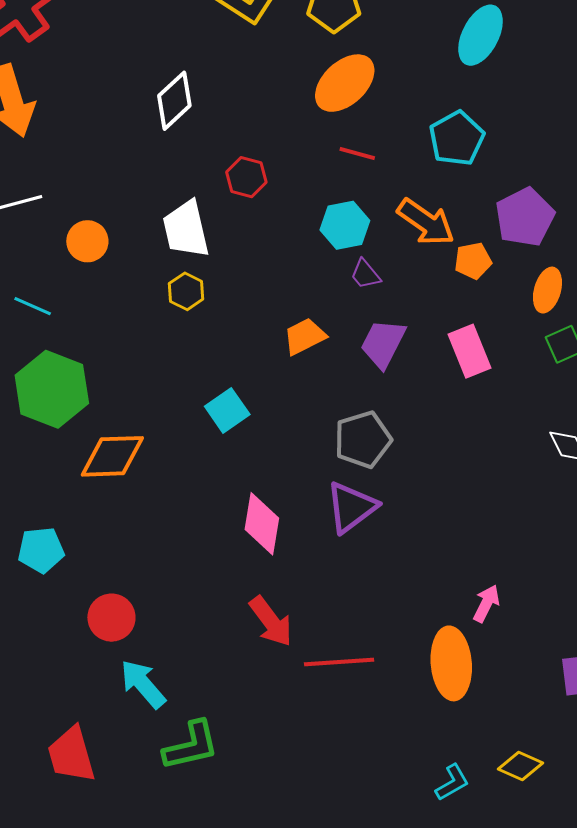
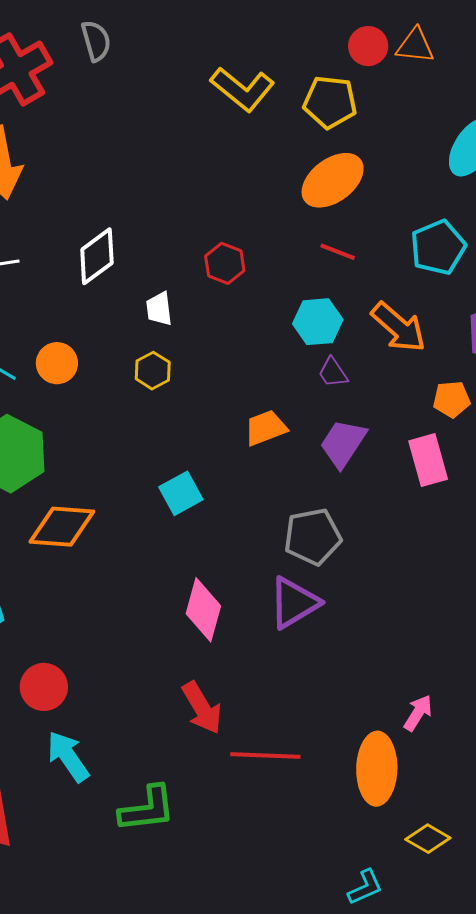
white diamond: (174, 101) -> (97, 256), moved
white trapezoid: (186, 229) -> (159, 309), size x0.6
orange circle: (87, 241) -> (57, 363), moved
orange pentagon: (473, 261) -> (452, 399), moved
green L-shape: (191, 746) -> (147, 809), moved
yellow diamond: (521, 766) -> (428, 839), moved

